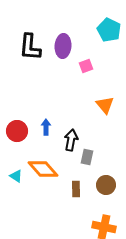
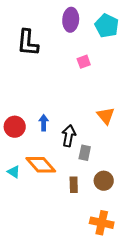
purple ellipse: (63, 46) -> (71, 20), moved
orange triangle: (105, 105) -> (106, 116), moved

